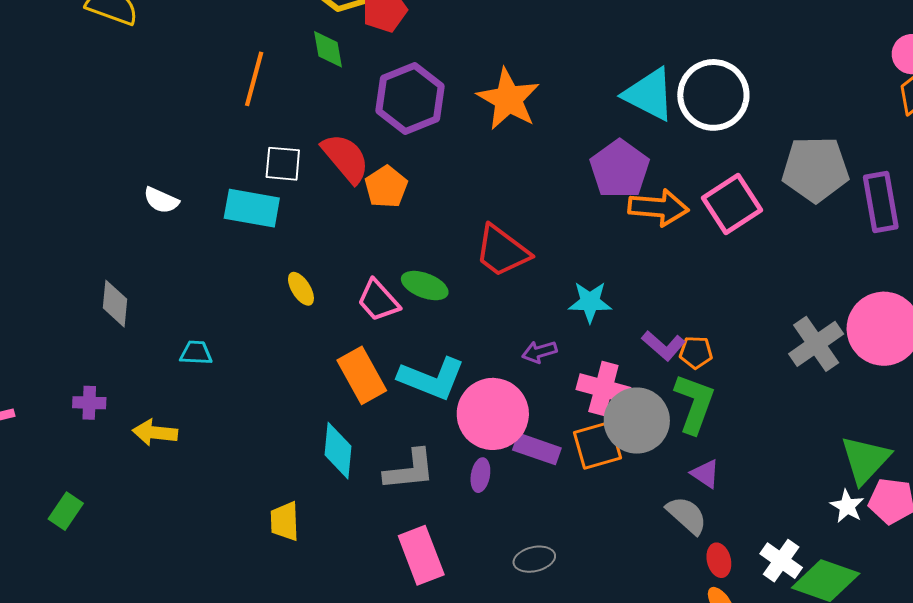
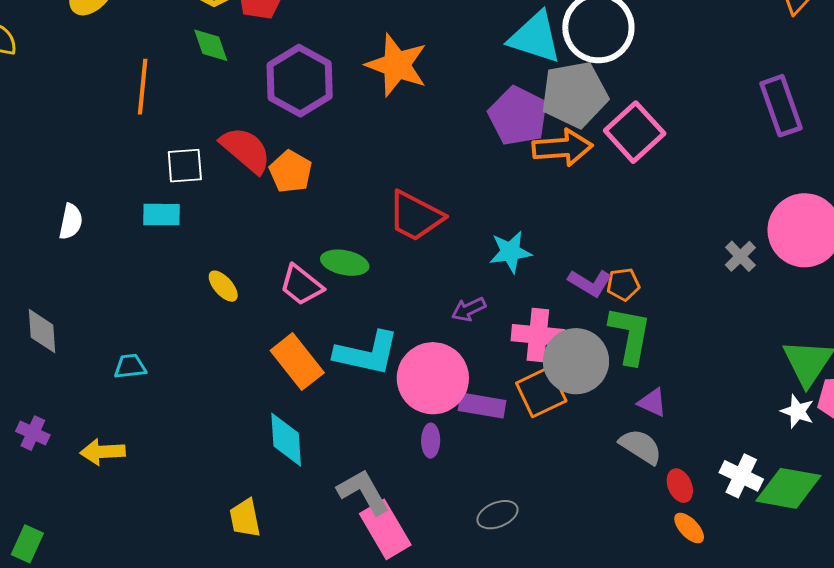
gray pentagon: (815, 169) -> (575, 95), moved
white semicircle: (161, 200) -> (71, 222), turned -93
cyan rectangle: (252, 208) -> (162, 215), size x0.7
gray cross: (816, 344) -> (740, 256), size x0.6
purple cross: (89, 403) -> (33, 433), turned 32
gray L-shape: (410, 470) -> (363, 492), moved, turned -104

